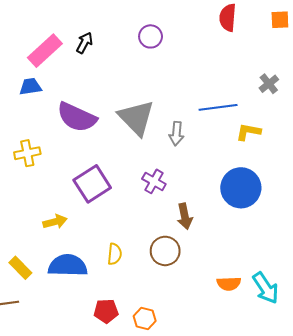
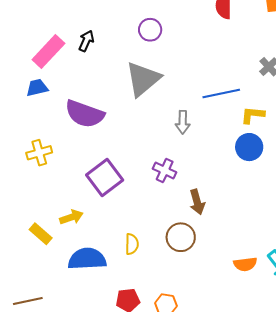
gray triangle: (136, 118) -> (143, 79), moved, turned 39
blue circle: (241, 188) -> (249, 147), moved, size x0.7
yellow rectangle: (20, 268) -> (41, 234), moved

